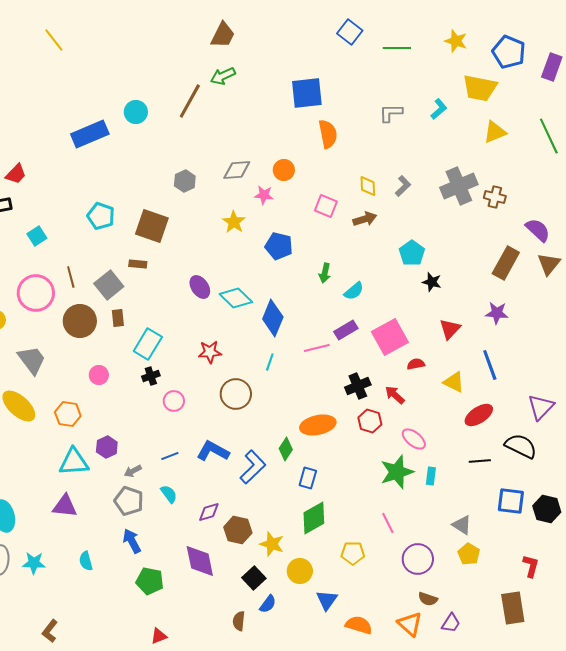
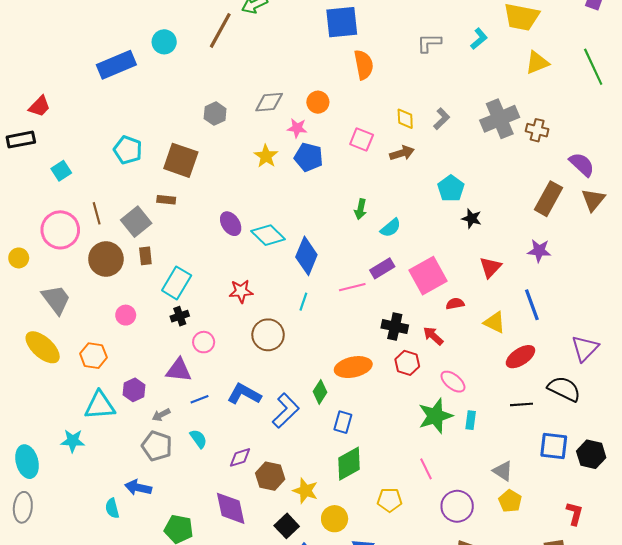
blue pentagon: (279, 246) -> (309, 157), moved
black cross: (358, 386) -> (395, 327), turned 35
purple triangle: (65, 506) -> (179, 370), moved
blue arrow: (132, 541) -> (138, 488), moved, turned -50
cyan star: (34, 563) -> (73, 441), moved

